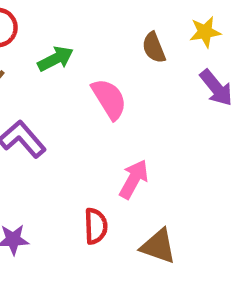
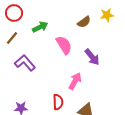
brown semicircle: (154, 48) -> (84, 22), turned -104
purple arrow: (216, 88) -> (92, 57), moved

